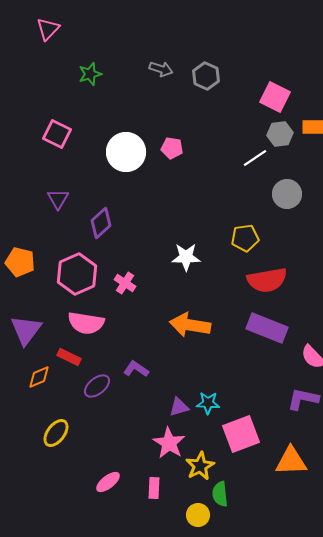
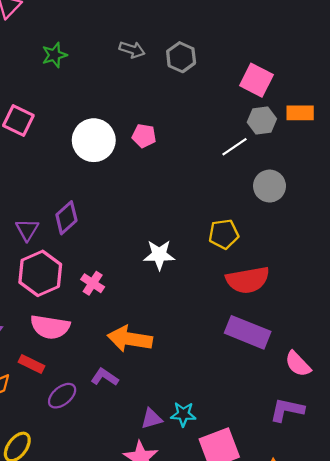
purple triangle: (58, 199) -> (27, 230), moved
orange arrow: (190, 325) -> (130, 339), moved

